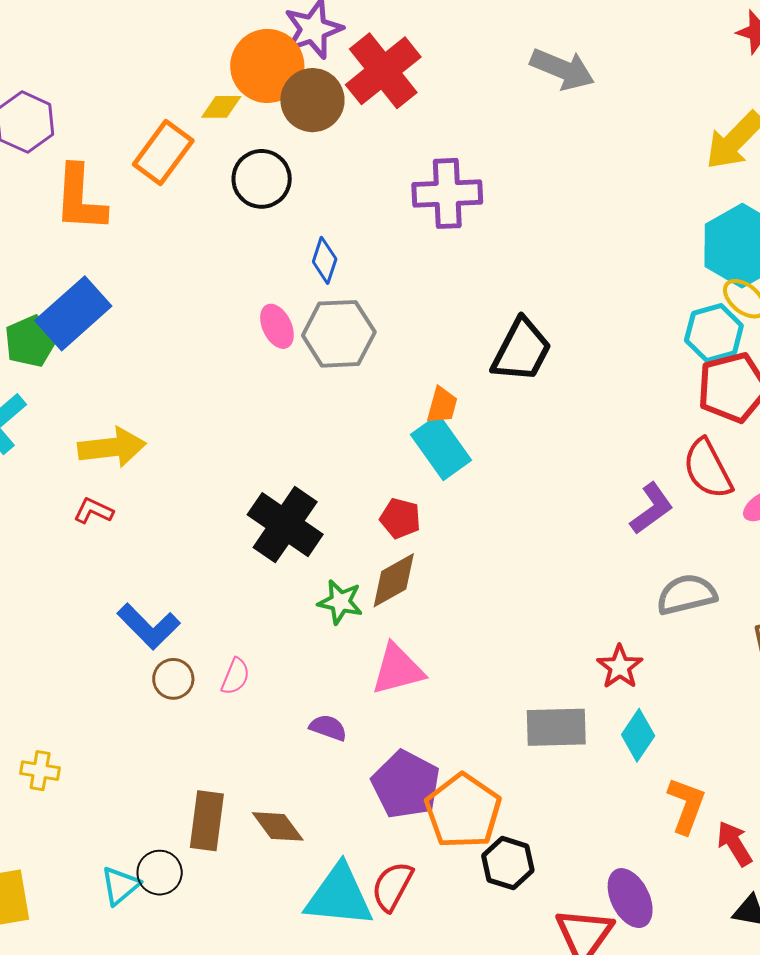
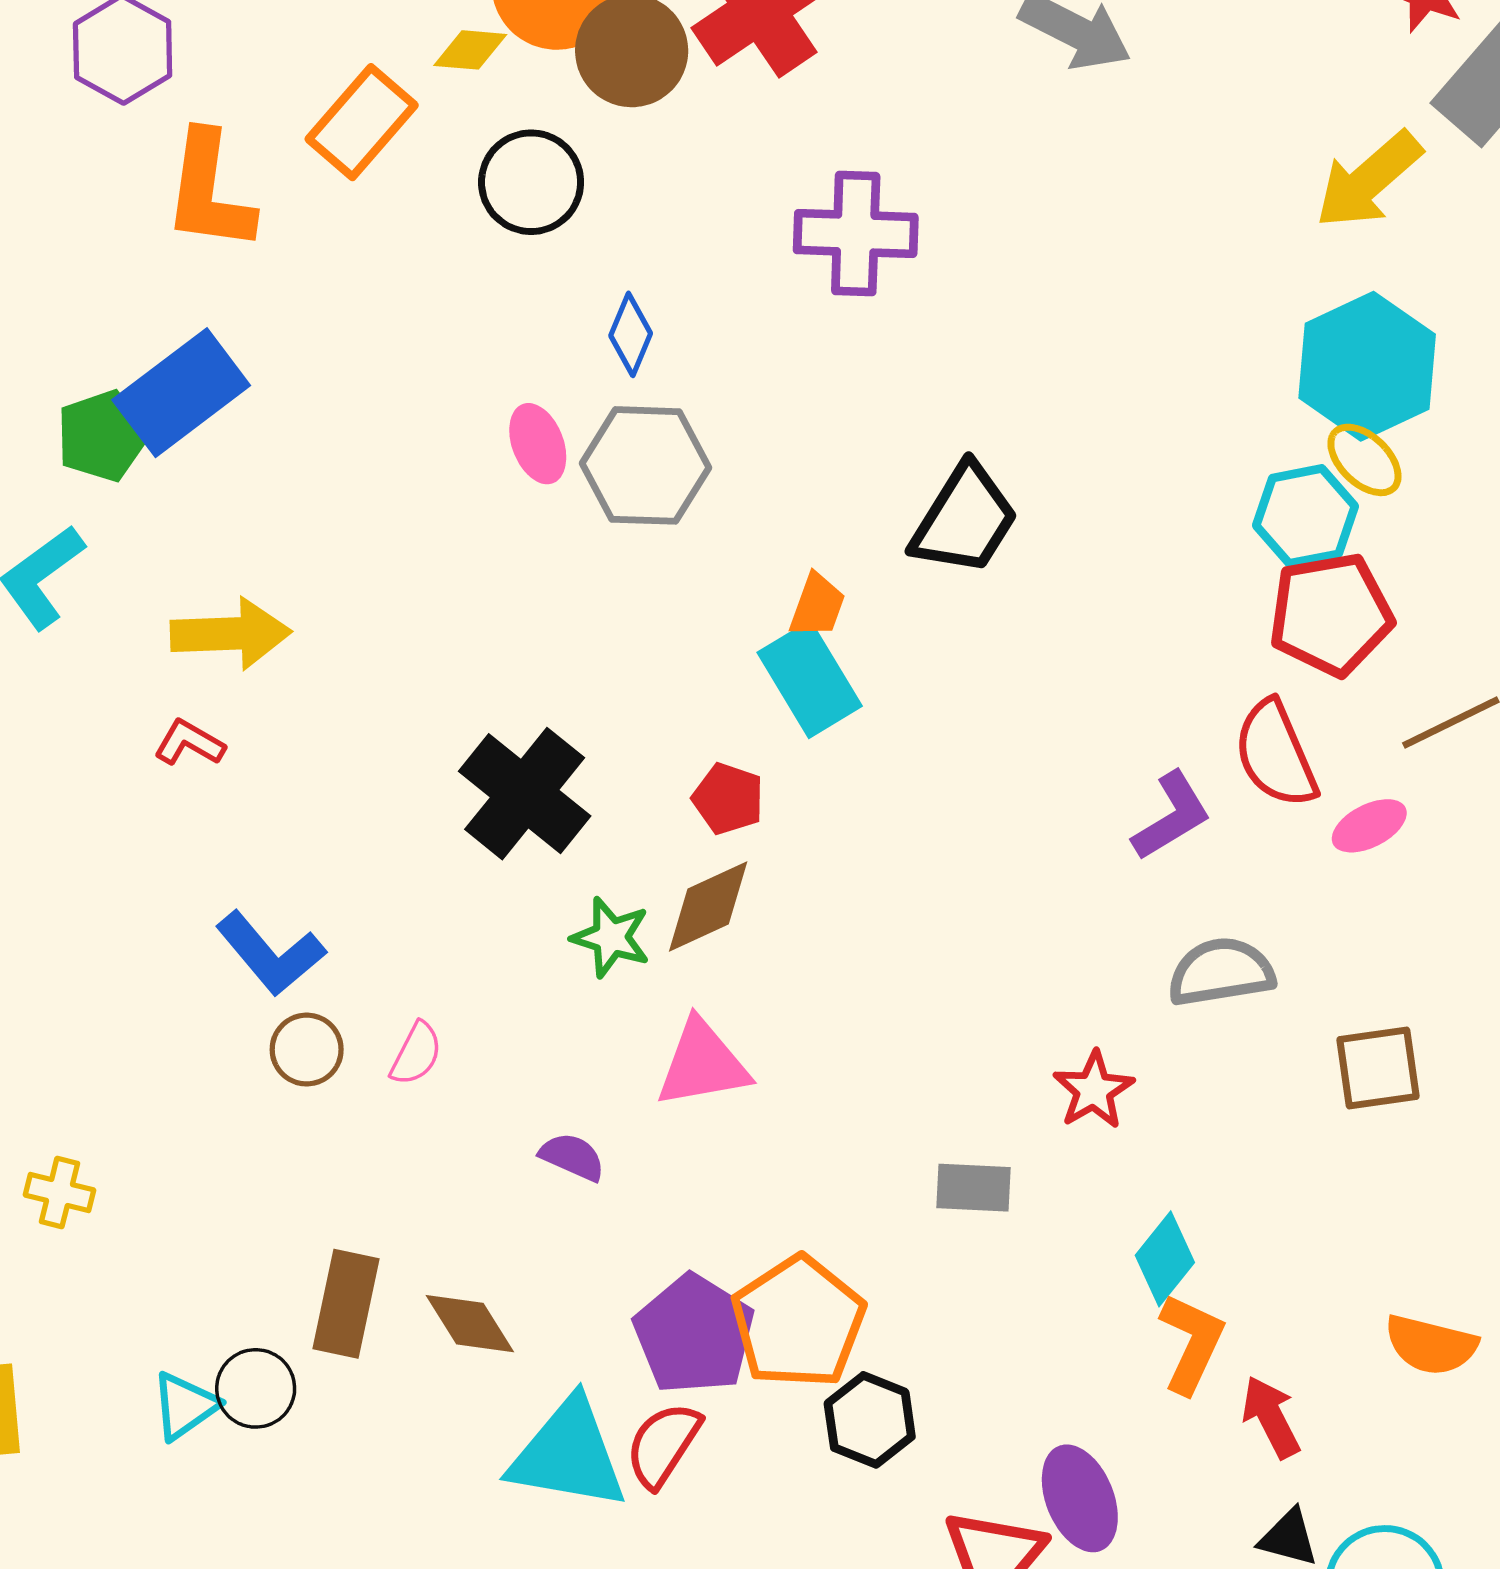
gray rectangle: (556, 727) -> (974, 1188), size x0.7
cyan diamond: (638, 735) -> (1165, 1259), moved
purple pentagon: (406, 785) -> (694, 1334), moved

